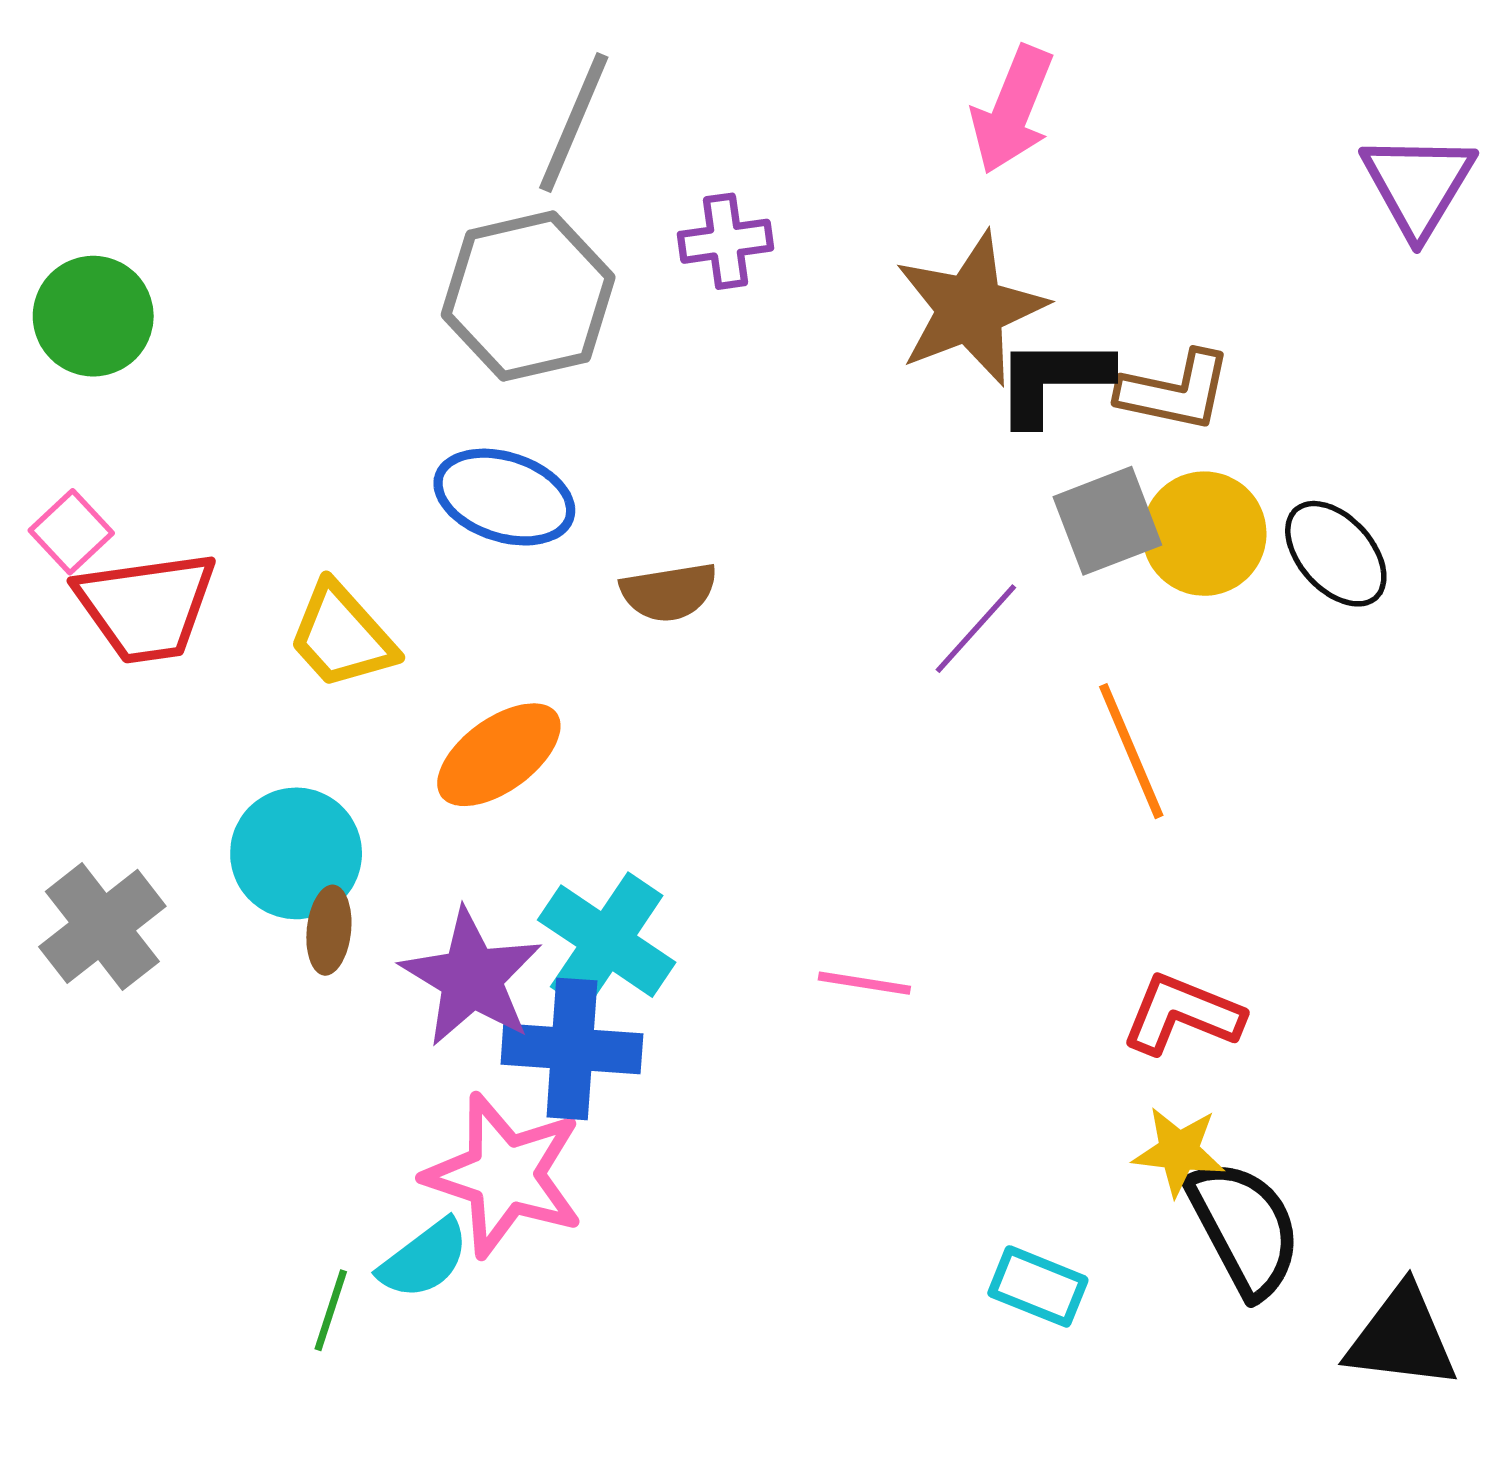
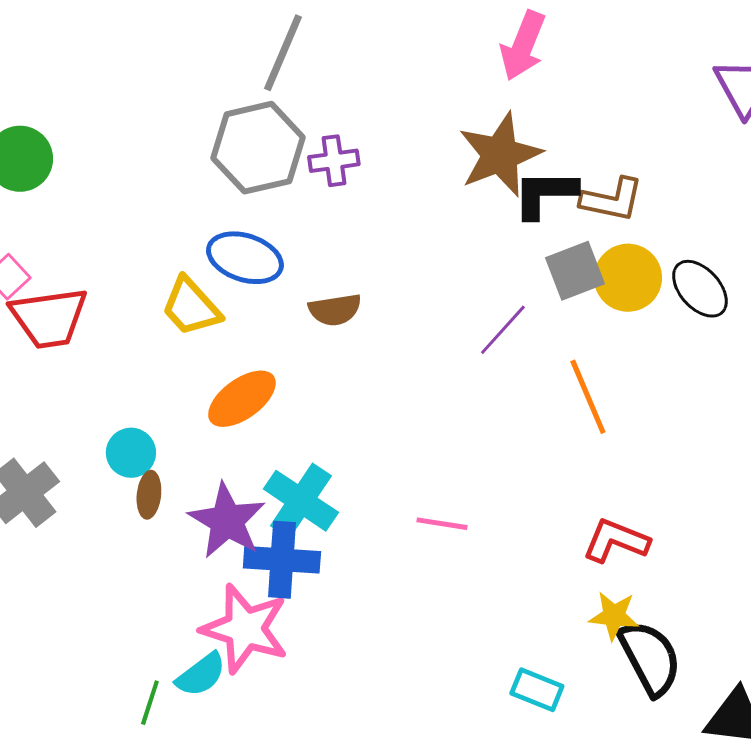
purple cross: (725, 241) -> (334, 161), moved
yellow trapezoid: (342, 636) -> (191, 307), moved
cyan circle: (296, 853) -> (131, 453), size x0.7

